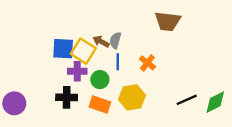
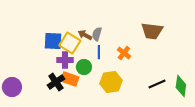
brown trapezoid: (168, 21) -> (152, 31), moved
black cross: (67, 97) -> (56, 82), turned -36
green diamond: (215, 102) -> (181, 86), turned -55
orange rectangle: (100, 105) -> (70, 79), moved

